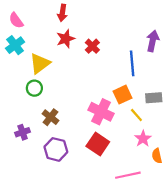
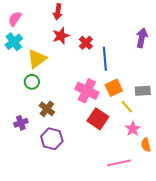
pink semicircle: (16, 20) -> (15, 19), turned 70
blue line: (132, 63) -> (105, 59), moved
pink cross: (101, 112) -> (87, 91), moved
red square: (98, 144) -> (98, 119), moved

